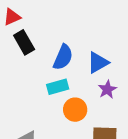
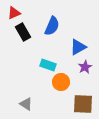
blue semicircle: (63, 57) -> (52, 26), moved
cyan rectangle: (58, 87) -> (48, 65), turned 35

